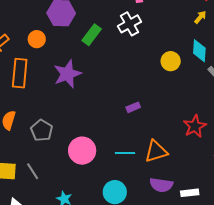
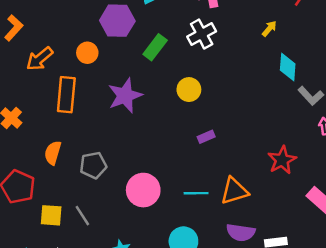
yellow arrow: (200, 17) -> (269, 29), moved
yellow circle: (171, 61) -> (189, 90), moved
gray pentagon: (42, 130) -> (93, 165), turned 30

